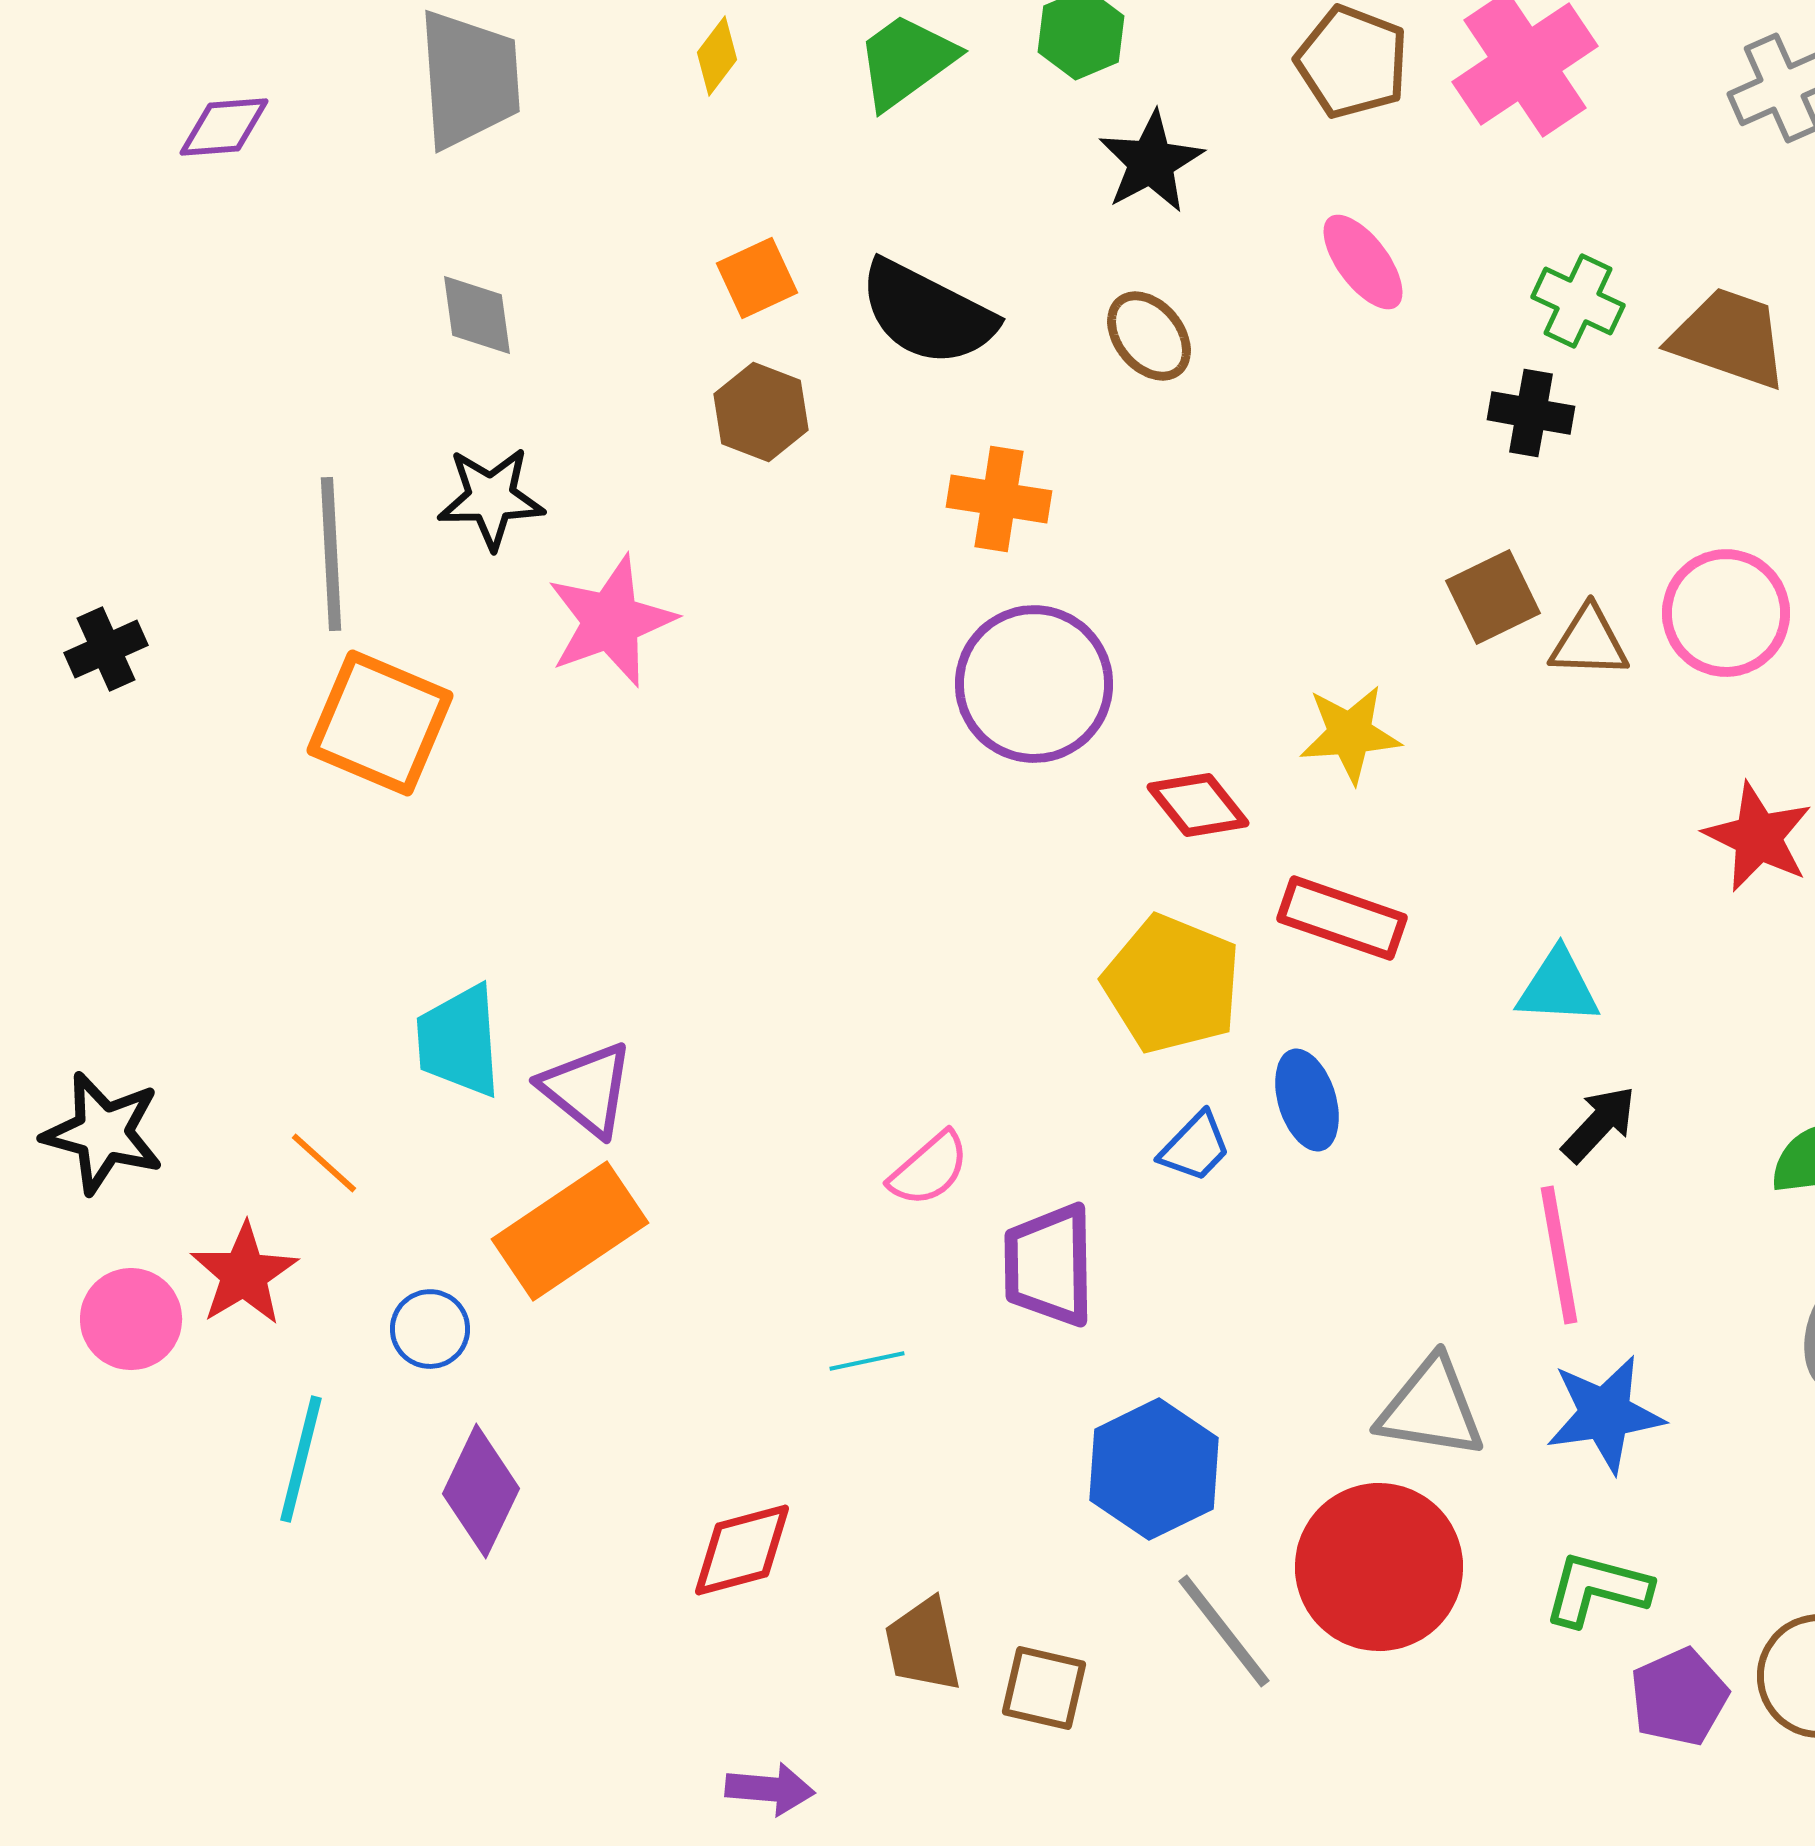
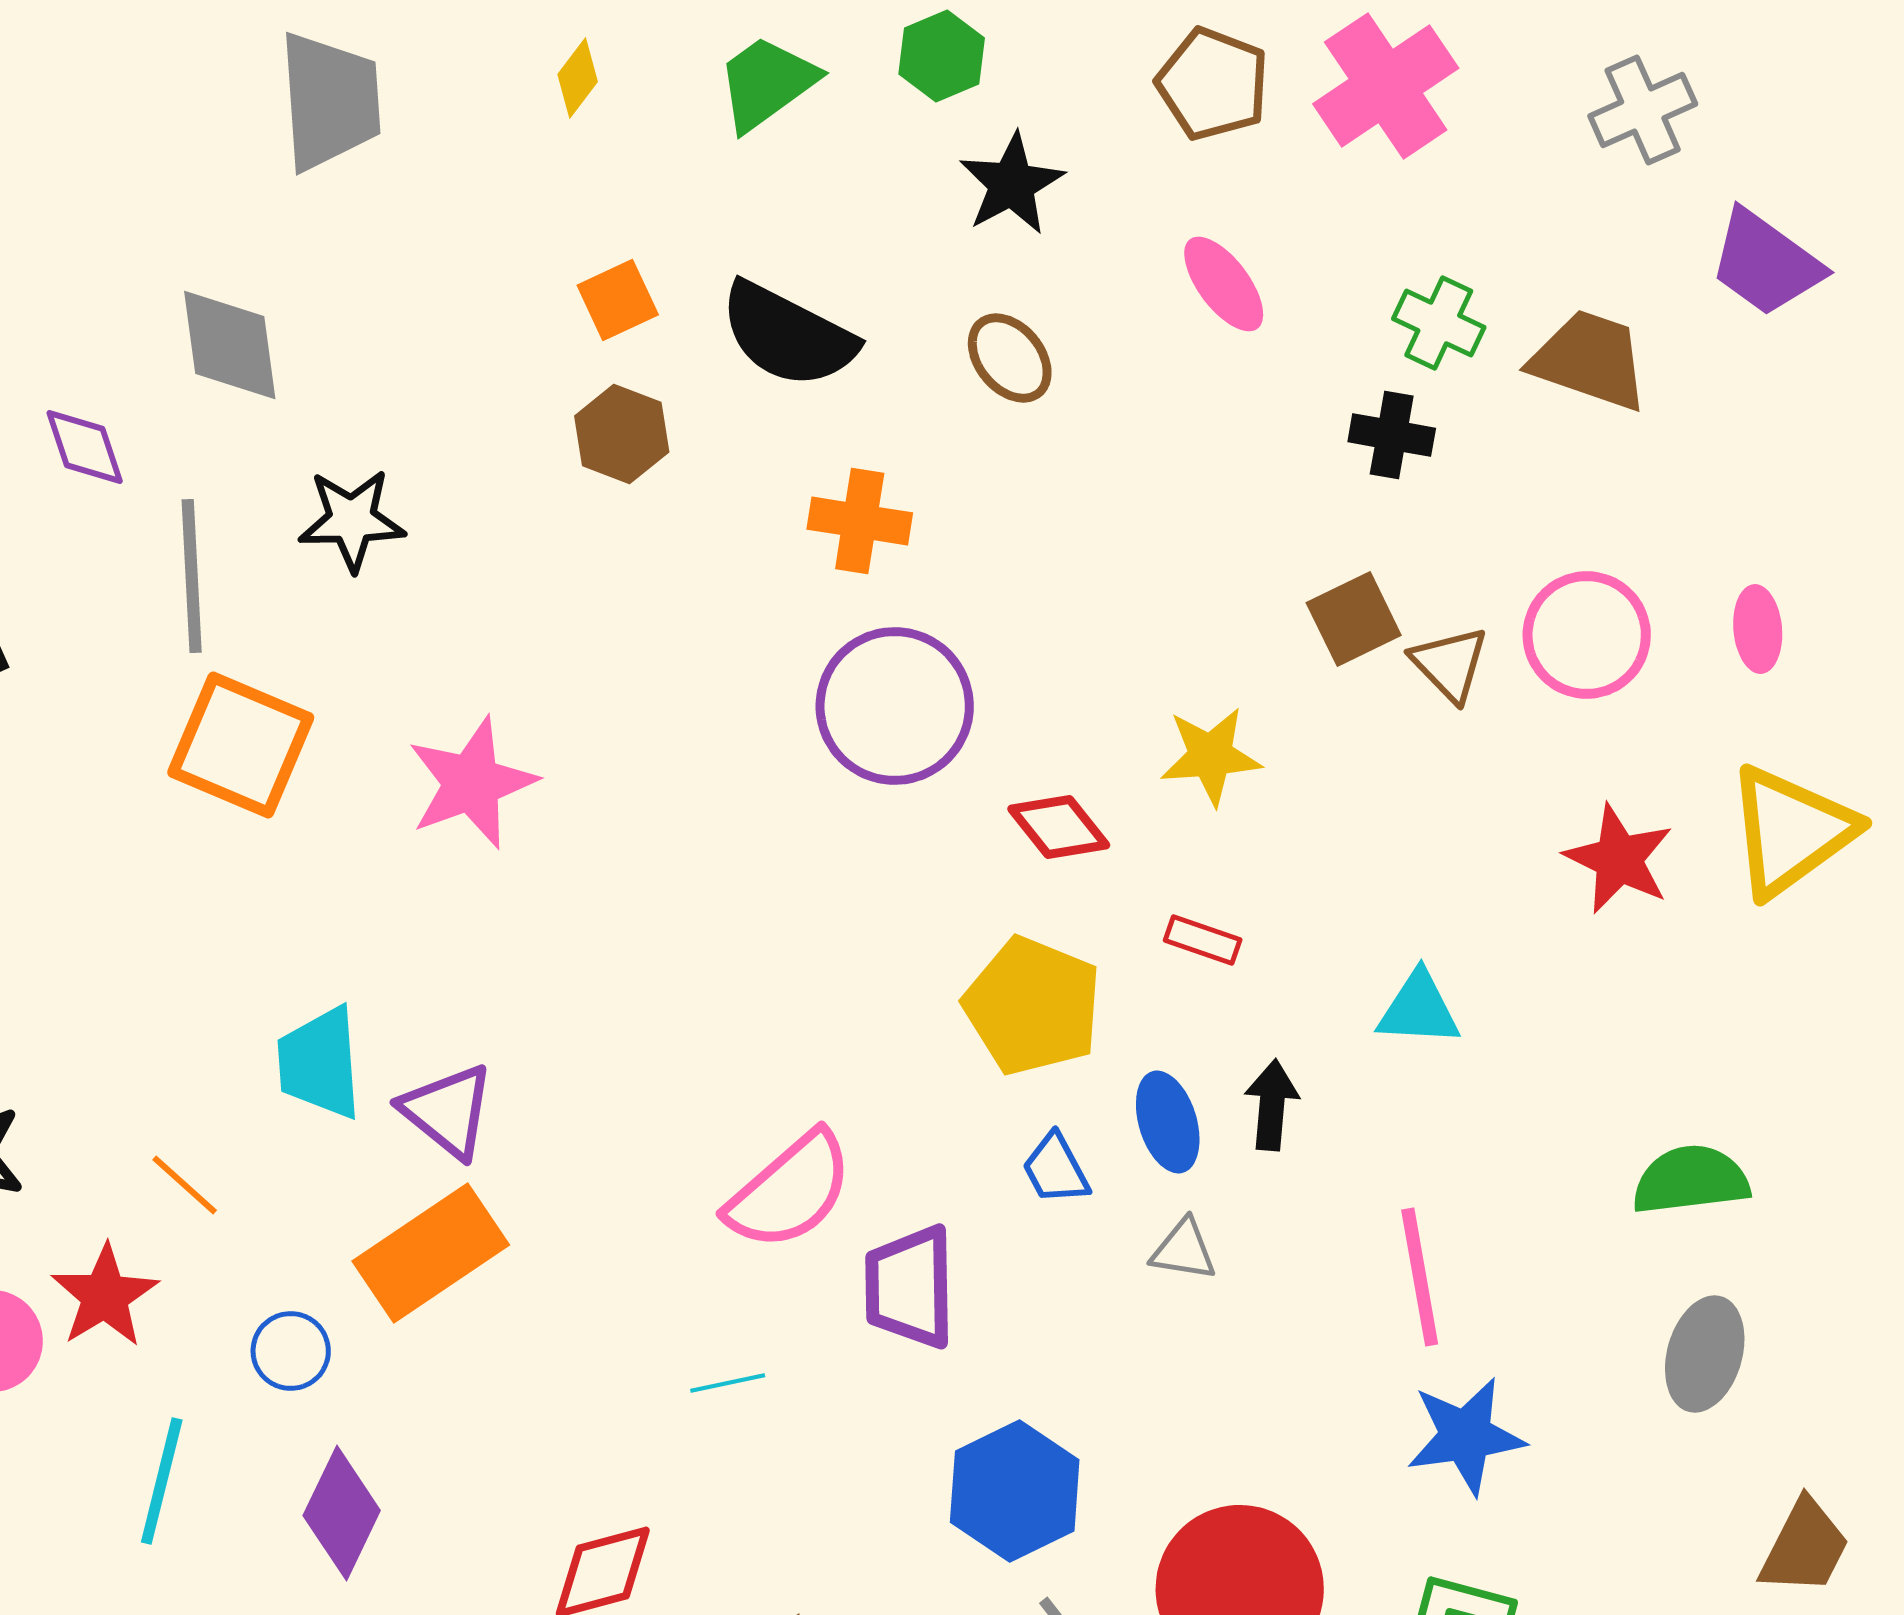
purple diamond: (224, 127) -> (85, 447), moved, turned 76
gray diamond: (477, 315) -> (230, 345), moved, size x1.4
pink star: (611, 621) -> (472, 783), moved
brown triangle: (1589, 642) -> (1450, 664), turned 44
red rectangle: (1342, 918) -> (1203, 940), size x0.6
black arrow: (1599, 1124) -> (1272, 1105), moved, turned -38
blue trapezoid: (1195, 1147) -> (1056, 1169), turned 108
pink semicircle: (929, 1169) -> (790, 1191), size x1.6
gray triangle: (1431, 1408) -> (1184, 1250), moved, size x0.6

